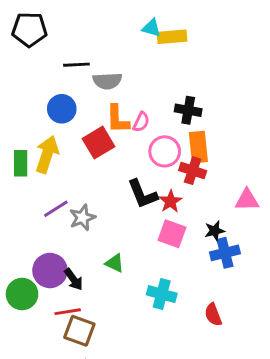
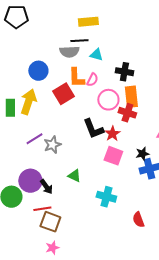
cyan triangle: (151, 28) -> (96, 55), moved
yellow rectangle: (172, 37) -> (88, 22), moved
black line: (76, 65) -> (79, 41), moved
red semicircle: (213, 315) -> (138, 220), moved

